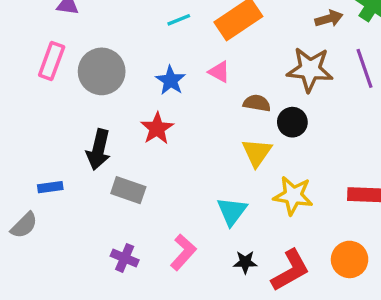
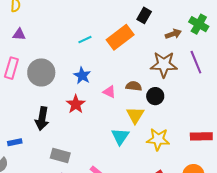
pink triangle: (219, 72) -> (109, 92), moved
gray rectangle: (128, 190) -> (60, 156), moved
cyan triangle: (232, 211) -> (120, 136), moved

